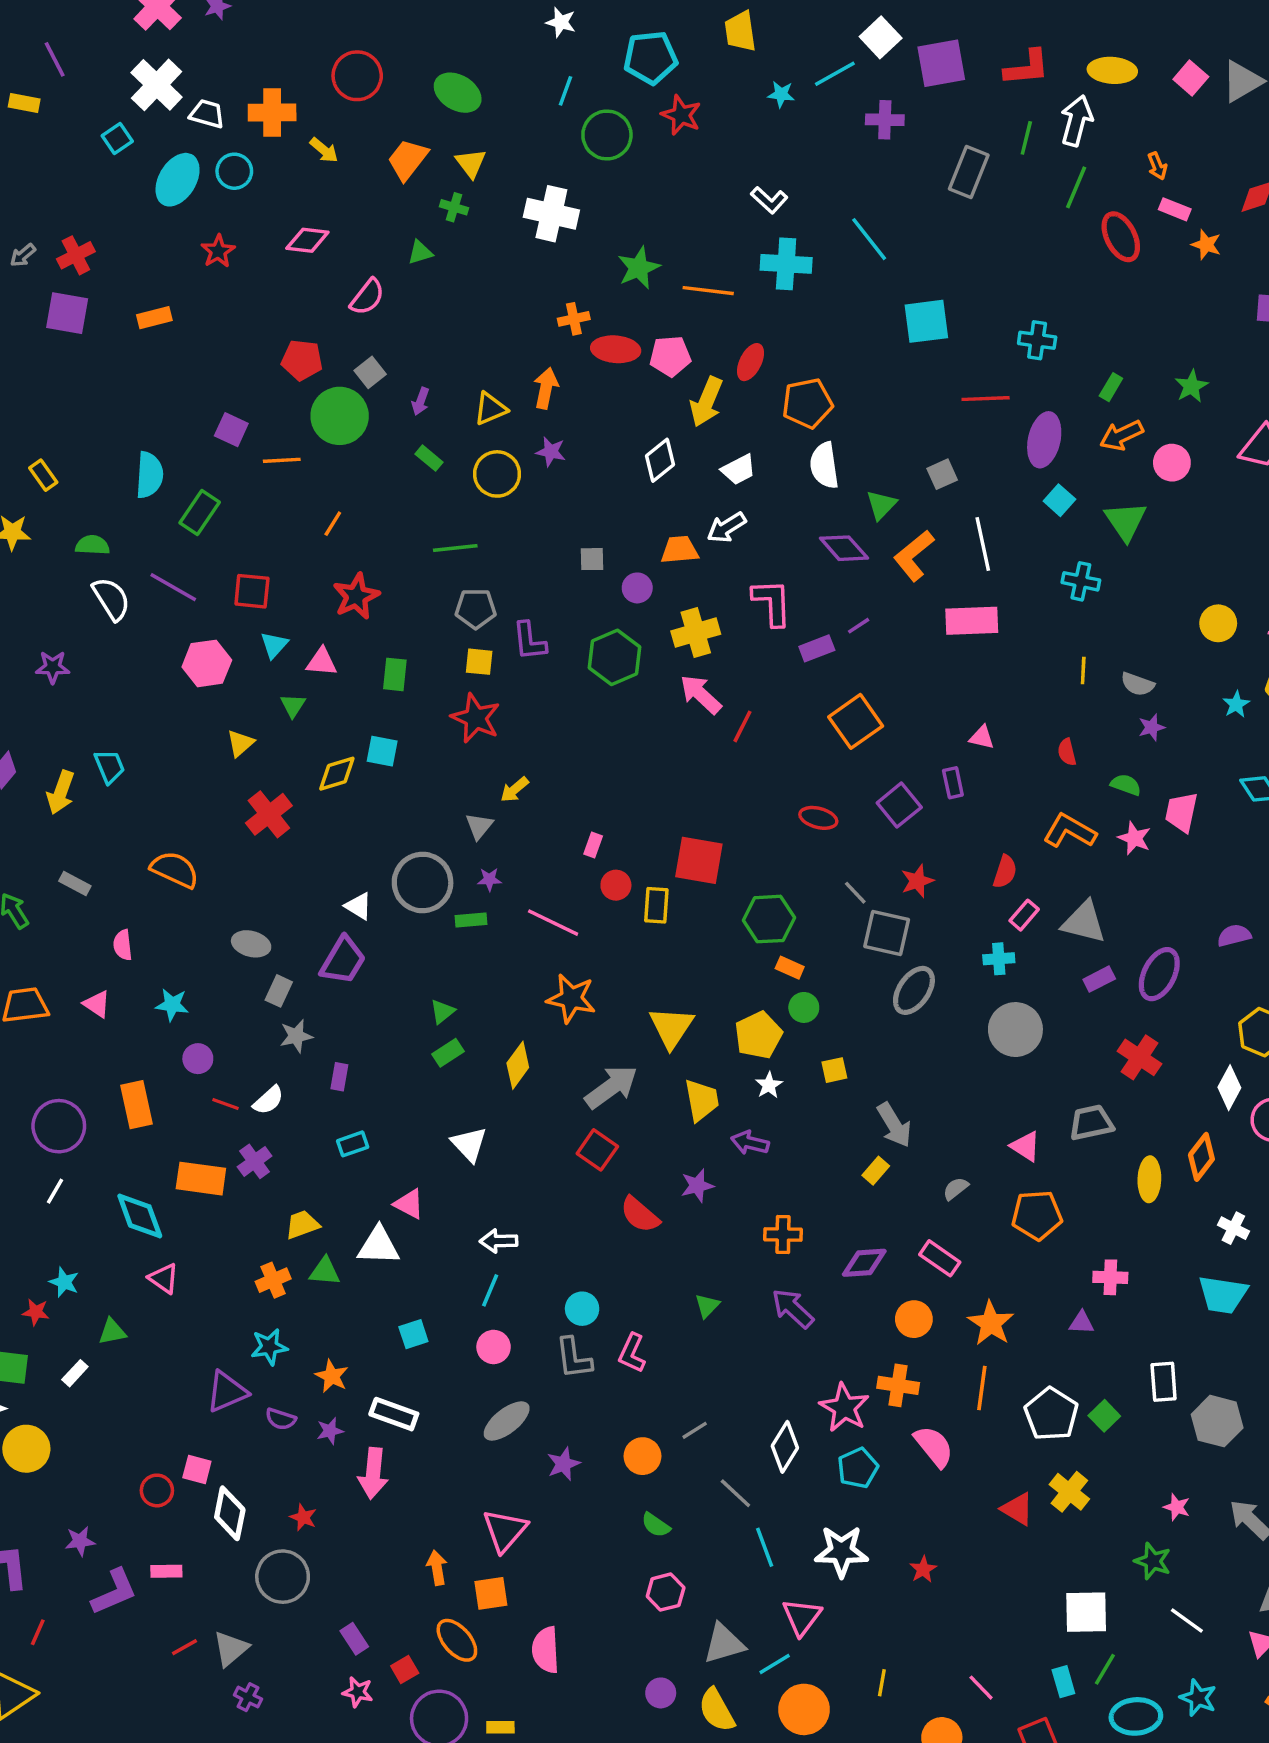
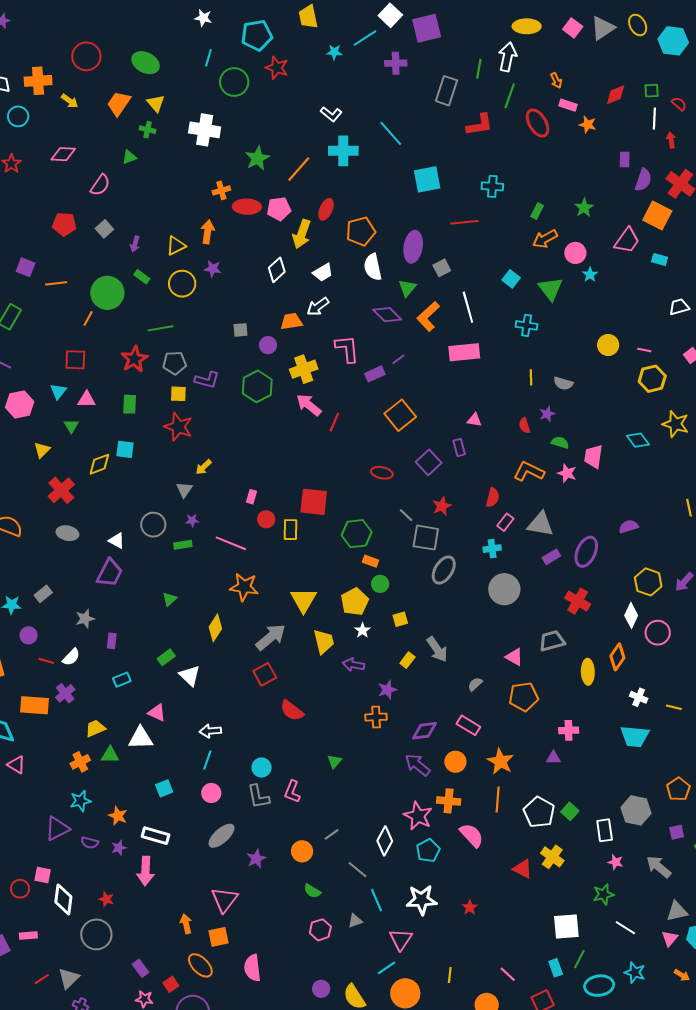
red L-shape: (1027, 68) -> (480, 125), moved
orange line: (708, 291) -> (299, 169), turned -52
green circle: (340, 416) -> (107, 293), moved
purple ellipse: (1044, 440) -> (413, 247), moved
red square: (252, 591) -> (75, 360), moved
red star: (356, 596) -> (134, 359), moved
purple L-shape: (529, 641) -> (207, 380), turned -65
cyan star: (1236, 704) -> (590, 275), moved
purple star: (1152, 727) -> (547, 414), moved
gray circle: (423, 882) -> (153, 525), size x0.7
gray ellipse: (251, 944) -> (67, 533), moved
gray rectangle: (279, 991) -> (43, 594), moved, turned 30
green rectangle: (448, 1053) -> (166, 657), moved
red square: (597, 1150) -> (265, 674), turned 30
yellow rectangle: (876, 1171) -> (407, 660), moved
purple star: (697, 1186) -> (387, 690), moved
purple arrow: (793, 1308) -> (418, 765), moved
white rectangle: (1164, 1382) -> (605, 830), moved
green star: (1153, 1561) -> (603, 894), turned -30
gray triangle: (724, 1644) -> (355, 921), moved, size x0.6

